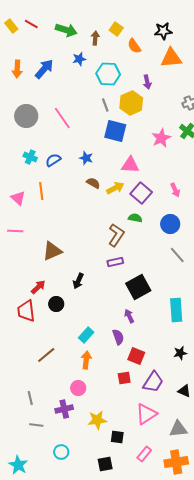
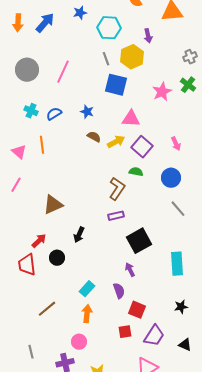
pink line: (62, 118) -> (63, 72), turned 60
pink line: (15, 231) -> (16, 185), turned -63

